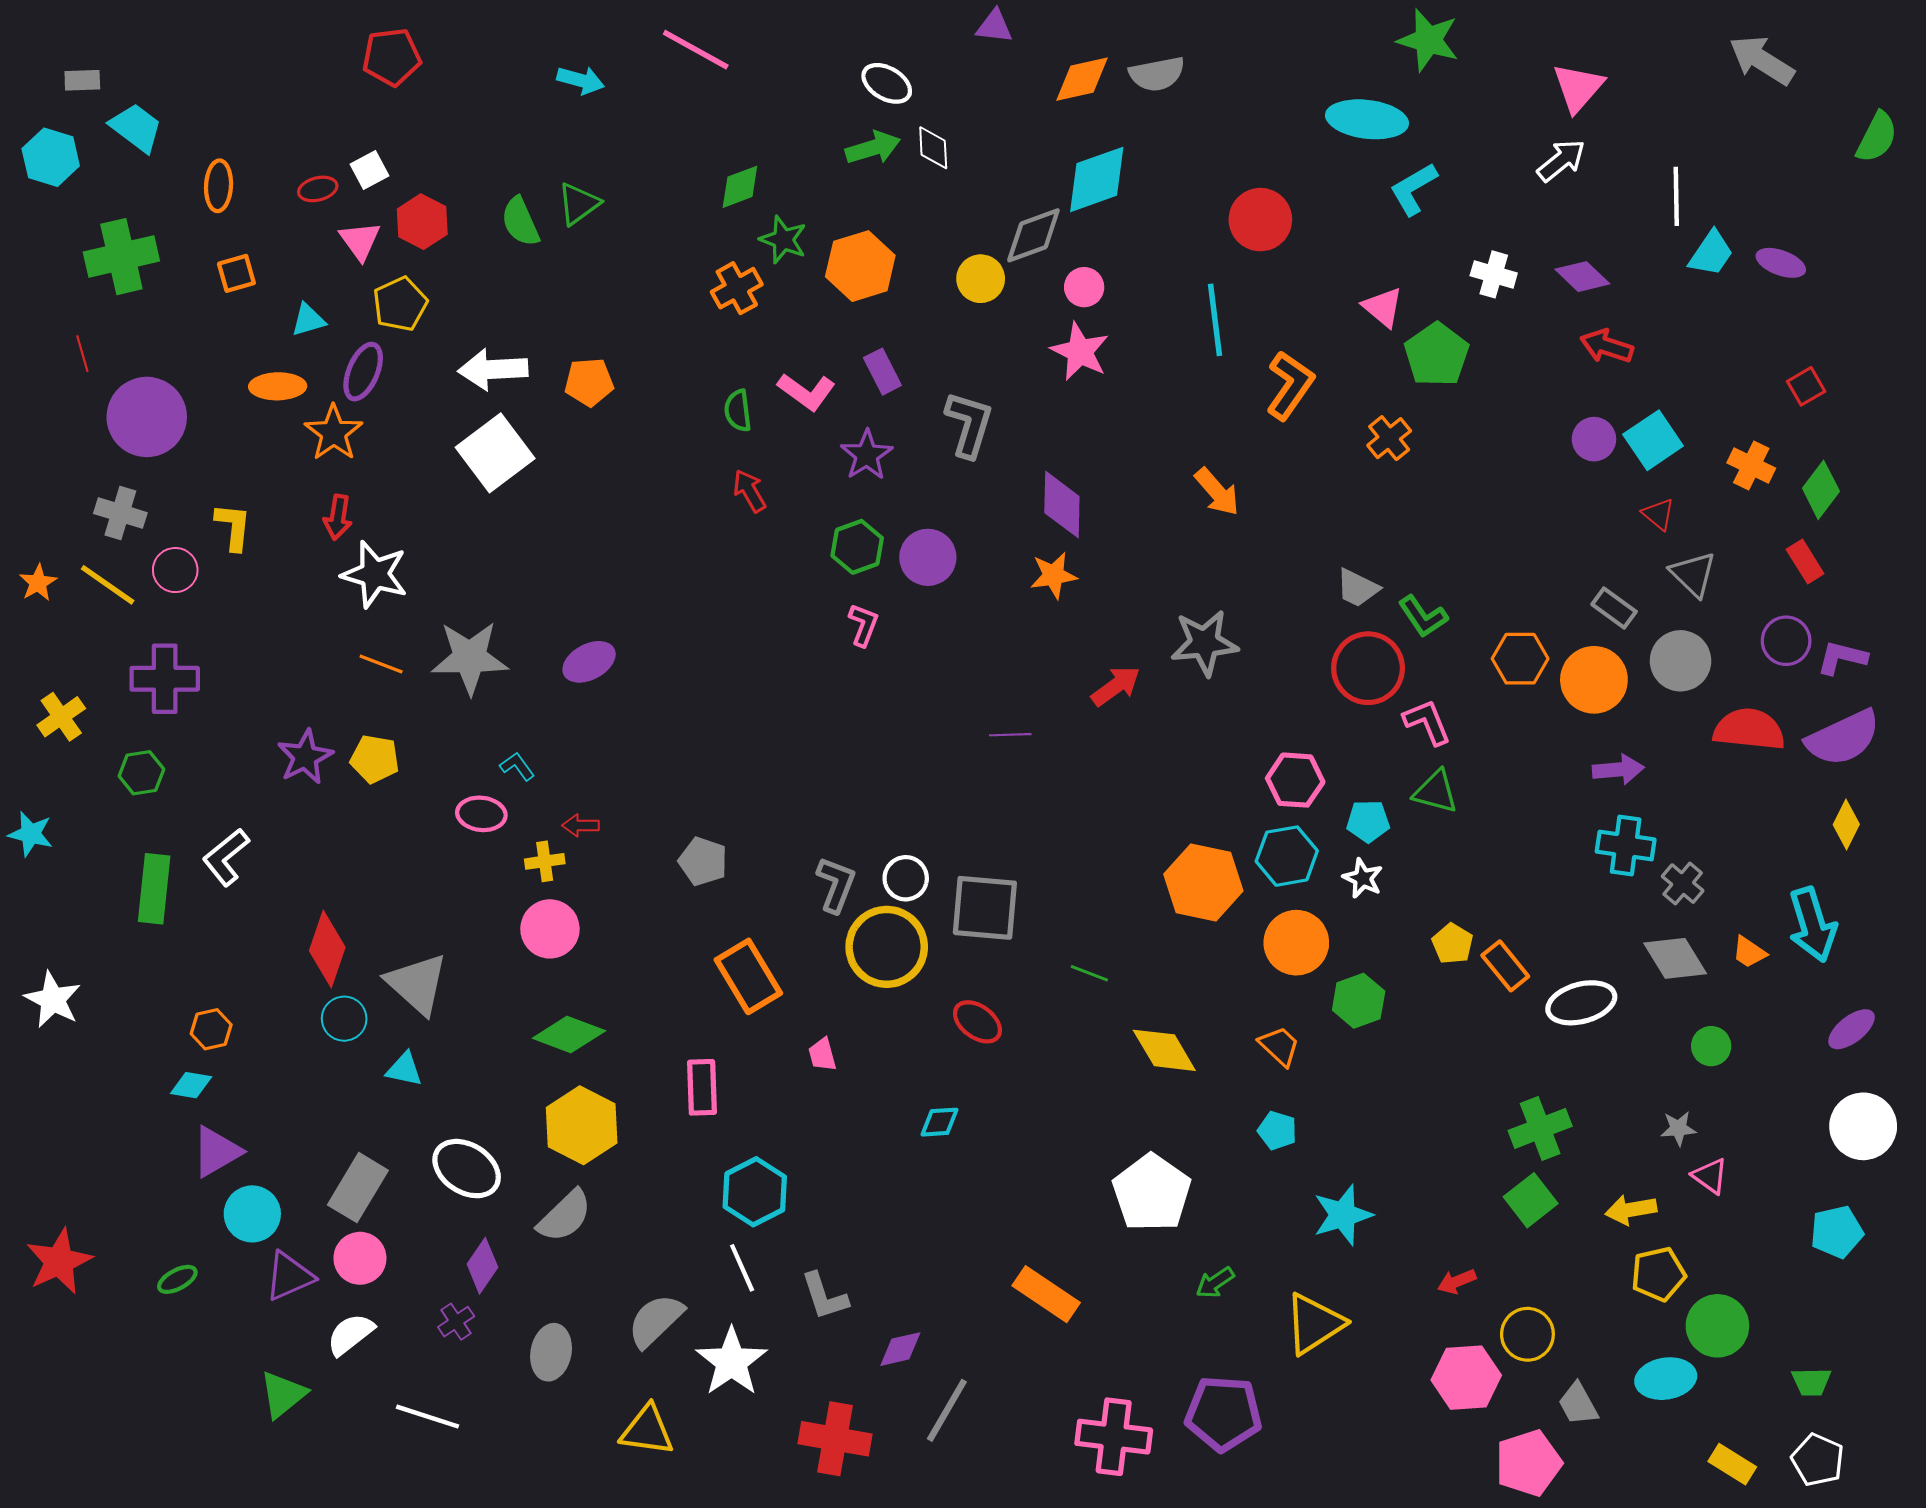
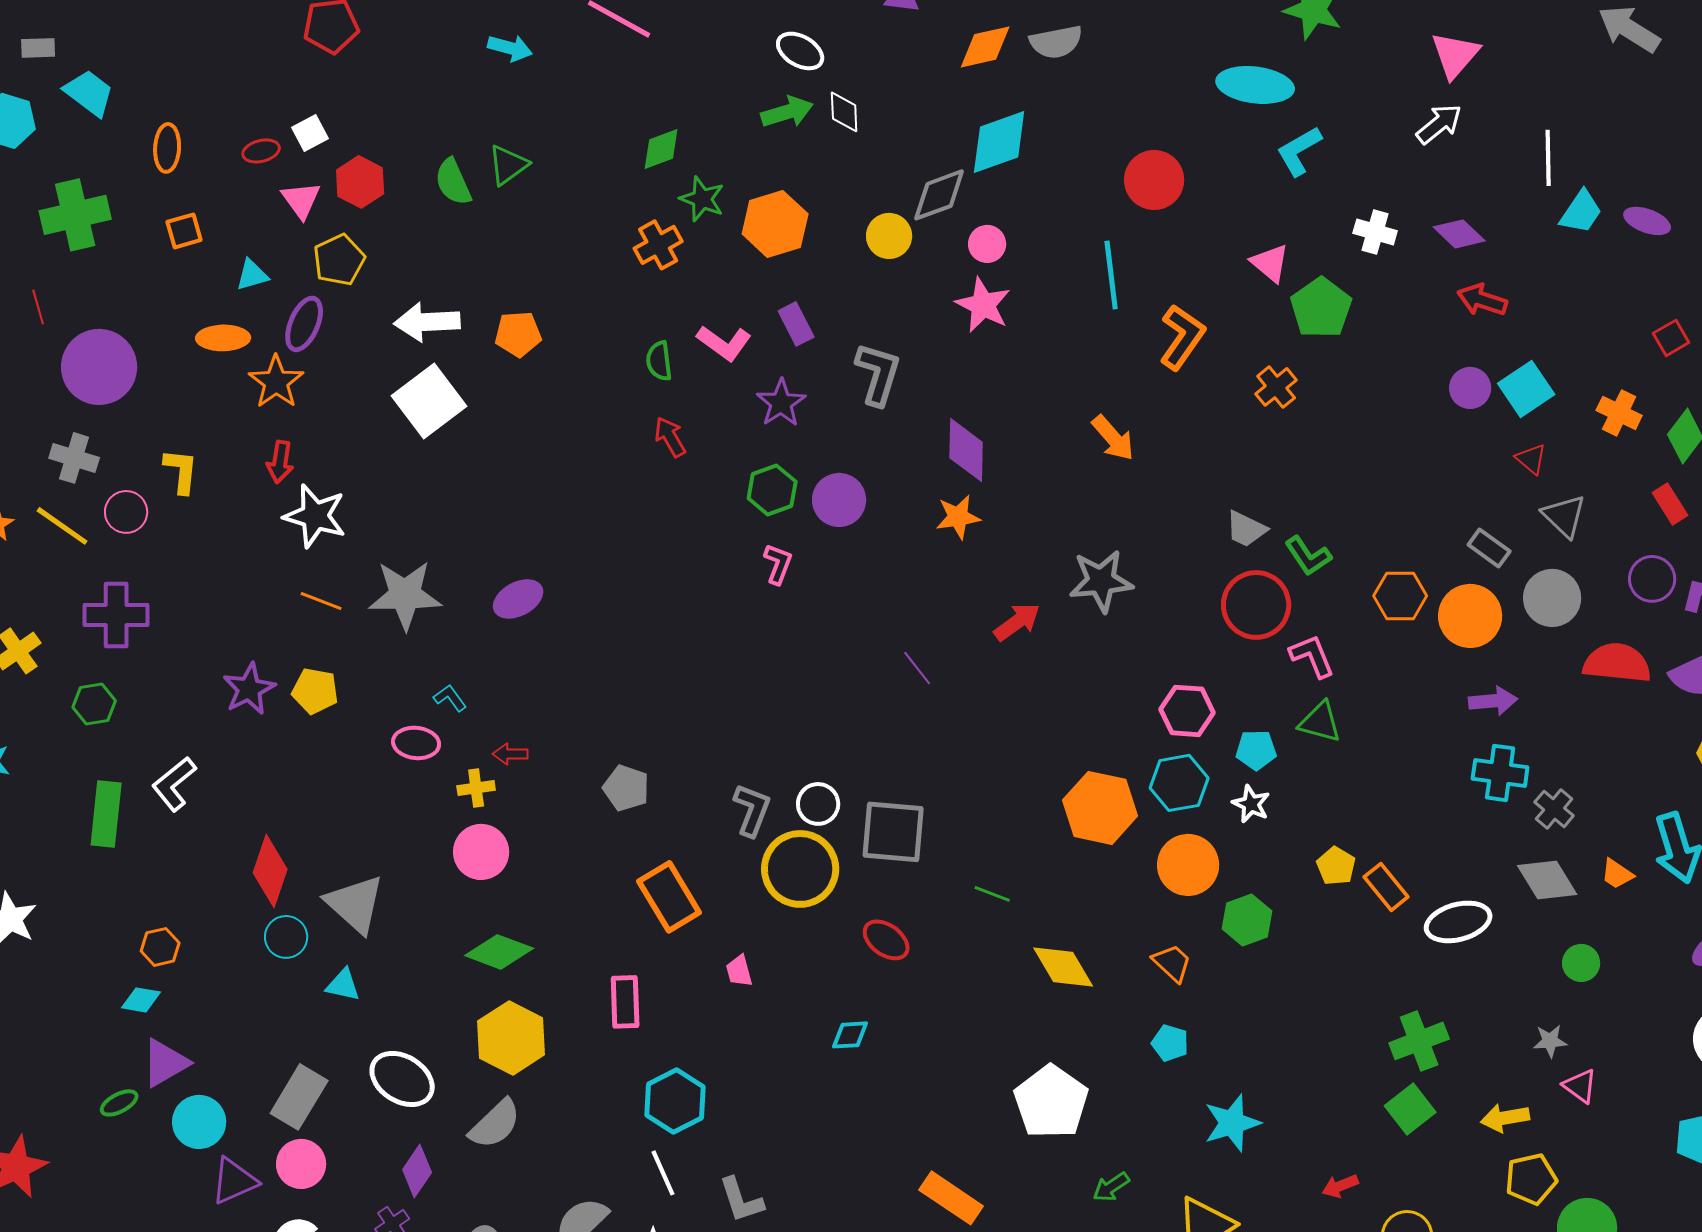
purple line: (1010, 735) -> (917, 668), turned 54
green ellipse: (177, 1279) -> (119, 1103), moved

